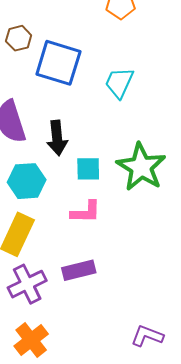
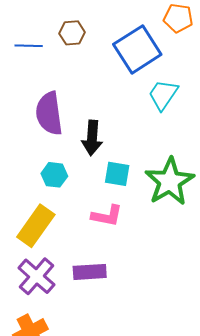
blue square: (58, 63) -> (137, 49), moved, turned 30
cyan hexagon: (27, 181) -> (54, 175), size x0.7
purple cross: (27, 284) -> (37, 276), turned -33

